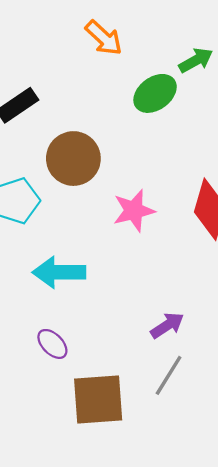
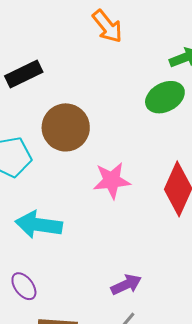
green ellipse: (155, 93) -> (165, 97), moved

